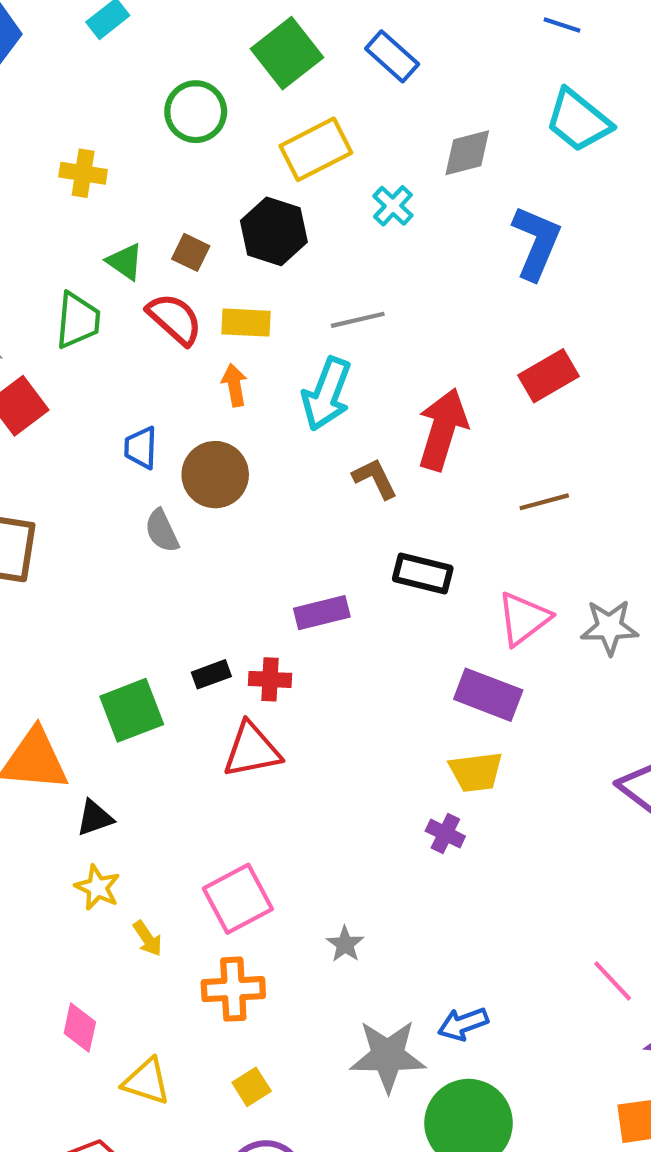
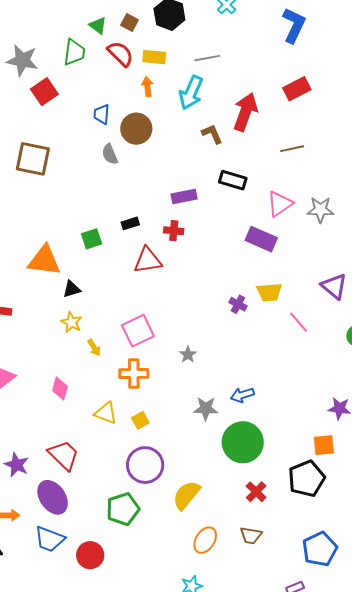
red cross: (270, 679) -> (174, 231), moved
green square: (132, 710) -> (92, 239), size x0.7
yellow trapezoid: (476, 772) -> (269, 292), moved
pink line: (613, 981) -> (299, 322), moved
gray star: (388, 1056) -> (206, 409), size x0.7
yellow triangle: (147, 1081) -> (106, 413), moved

